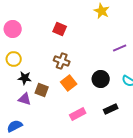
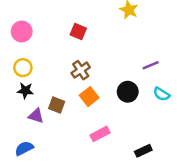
purple line: (120, 48) -> (151, 65), moved
brown cross: (62, 61) -> (81, 70), turned 35
black star: (25, 78) -> (25, 91), moved
black rectangle: (111, 109) -> (143, 151), moved

